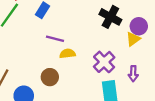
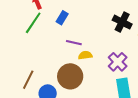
brown circle: (50, 77) -> (70, 76), size x1.6

